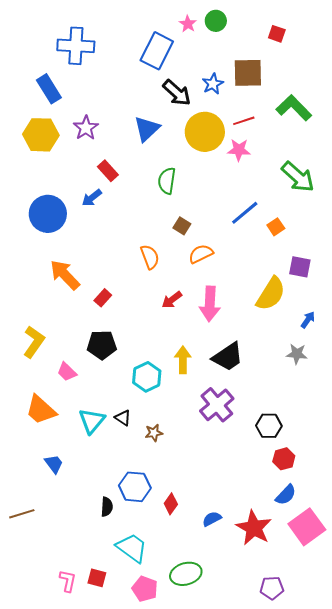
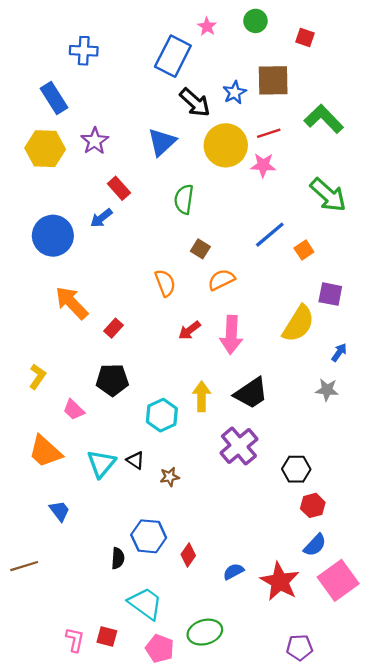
green circle: (216, 21) -> (255, 21), moved
blue cross: (76, 46) -> (84, 51), size x0.7
yellow L-shape: (34, 342) -> (37, 377), size x0.7

